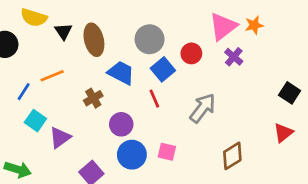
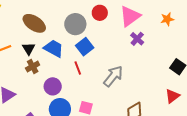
orange star: (254, 25) -> (167, 19), moved
black triangle: (63, 31) -> (29, 49), moved
brown ellipse: (94, 40) -> (34, 23), turned -45
red circle: (191, 53) -> (100, 13), moved

